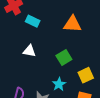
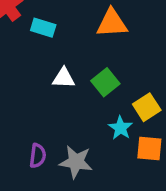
white triangle: (29, 51) -> (64, 78), moved
cyan star: (59, 84) -> (120, 128), moved

